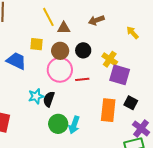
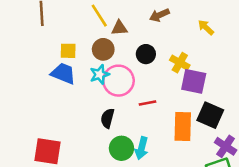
yellow square: (37, 44) -> (68, 51), moved
brown circle: (60, 51) -> (103, 49), moved
red line: (82, 79) -> (147, 103), moved
cyan star: (36, 96) -> (100, 74), moved
black square: (131, 103) -> (210, 115), size x1.5

